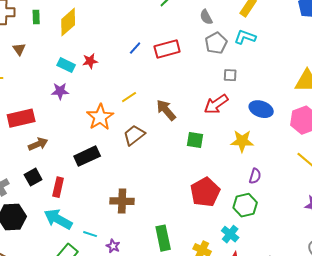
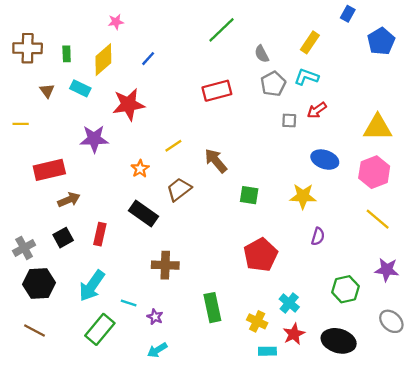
blue line: (135, 48) -> (148, 59), moved
red star: (90, 61) -> (129, 104), size x1.8
cyan rectangle: (66, 65) -> (80, 88), moved
purple star: (60, 91) -> (94, 139), size x1.4
red arrow: (216, 104) -> (317, 110), moved, size x0.7
orange star: (100, 117) -> (140, 169), size x0.6
black rectangle: (87, 156) -> (143, 213), moved, turned 60
red rectangle: (58, 187) -> (100, 234), moved
green hexagon: (245, 205) -> (345, 289), moved
cyan arrow: (58, 219) -> (92, 286), turned -84

